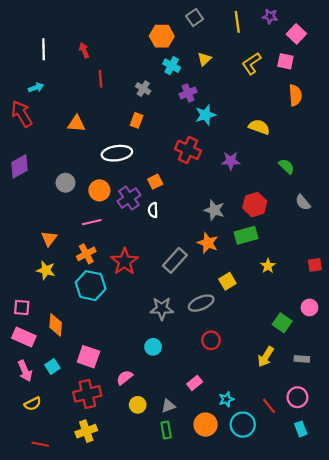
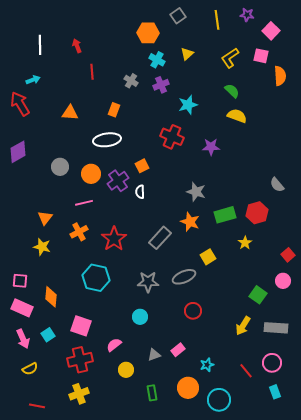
purple cross: (188, 93) -> (161, 85), moved
orange semicircle: (295, 95) -> (280, 76), moved
orange rectangle: (137, 120) -> (114, 110), moved
green semicircle: (287, 166) -> (232, 91), moved
red hexagon: (255, 205) -> (257, 213), moved
red square: (315, 265) -> (288, 255), moved, turned -32
cyan hexagon: (91, 286) -> (96, 278), moved
gray rectangle: (302, 359) -> (276, 328), size x1.6
gray triangle: (168, 406) -> (154, 355), moved
cyan circle: (243, 425) -> (219, 400), moved

